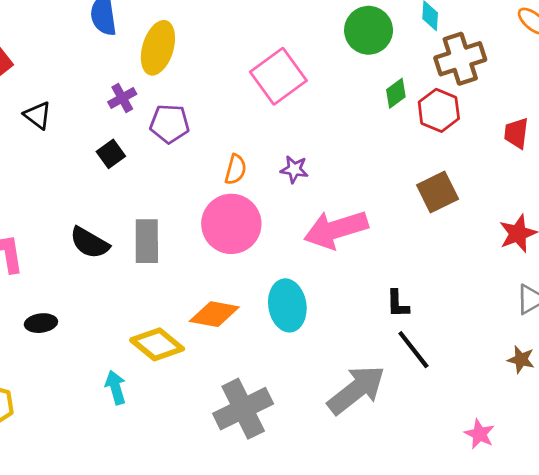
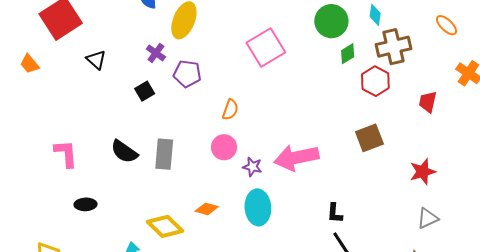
green diamond: (396, 93) -> (348, 54), moved
purple cross: (122, 98) -> (156, 53), turned -30
purple star: (294, 169) -> (252, 167), moved
pink circle: (231, 224) -> (224, 147), size x0.6
orange diamond: (214, 314) -> (207, 209), size x0.7

